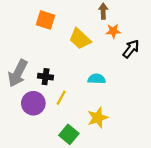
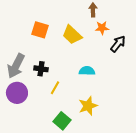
orange square: (46, 20) -> (40, 30), moved
purple circle: (33, 103) -> (17, 93), moved

